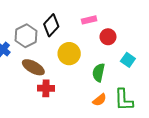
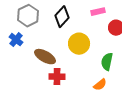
gray hexagon: (26, 36) -> (28, 16), moved
orange semicircle: (100, 100) -> (100, 85), moved

